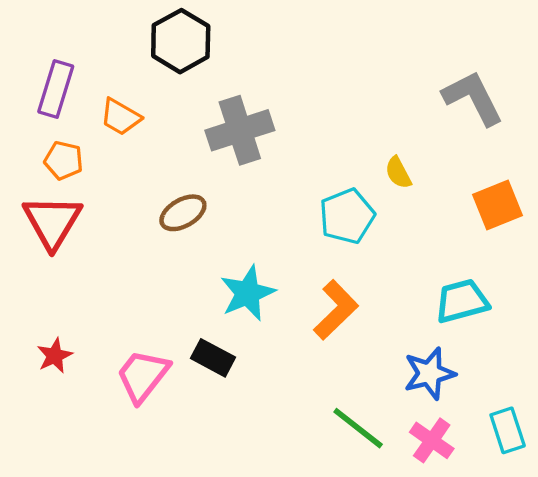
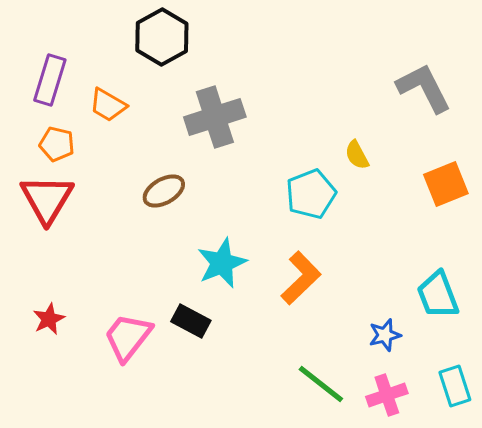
cyan trapezoid: (462, 301) -> (438, 295), moved, turned -96
blue star: (429, 373) -> (385, 335), size x0.7
pink cross: (432, 440) -> (387, 395), turned 36

